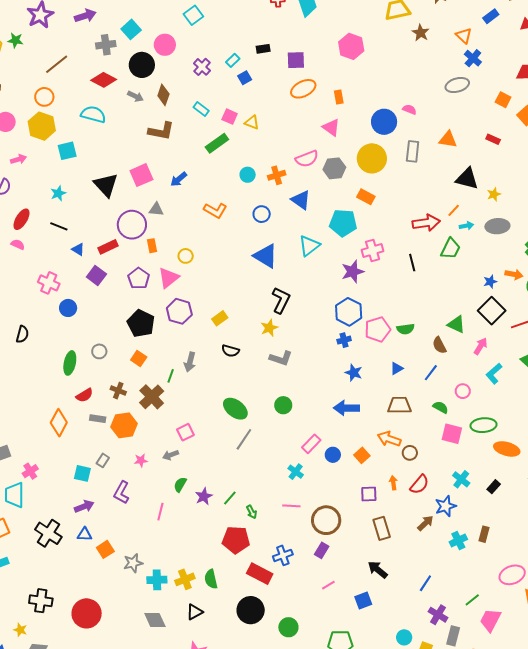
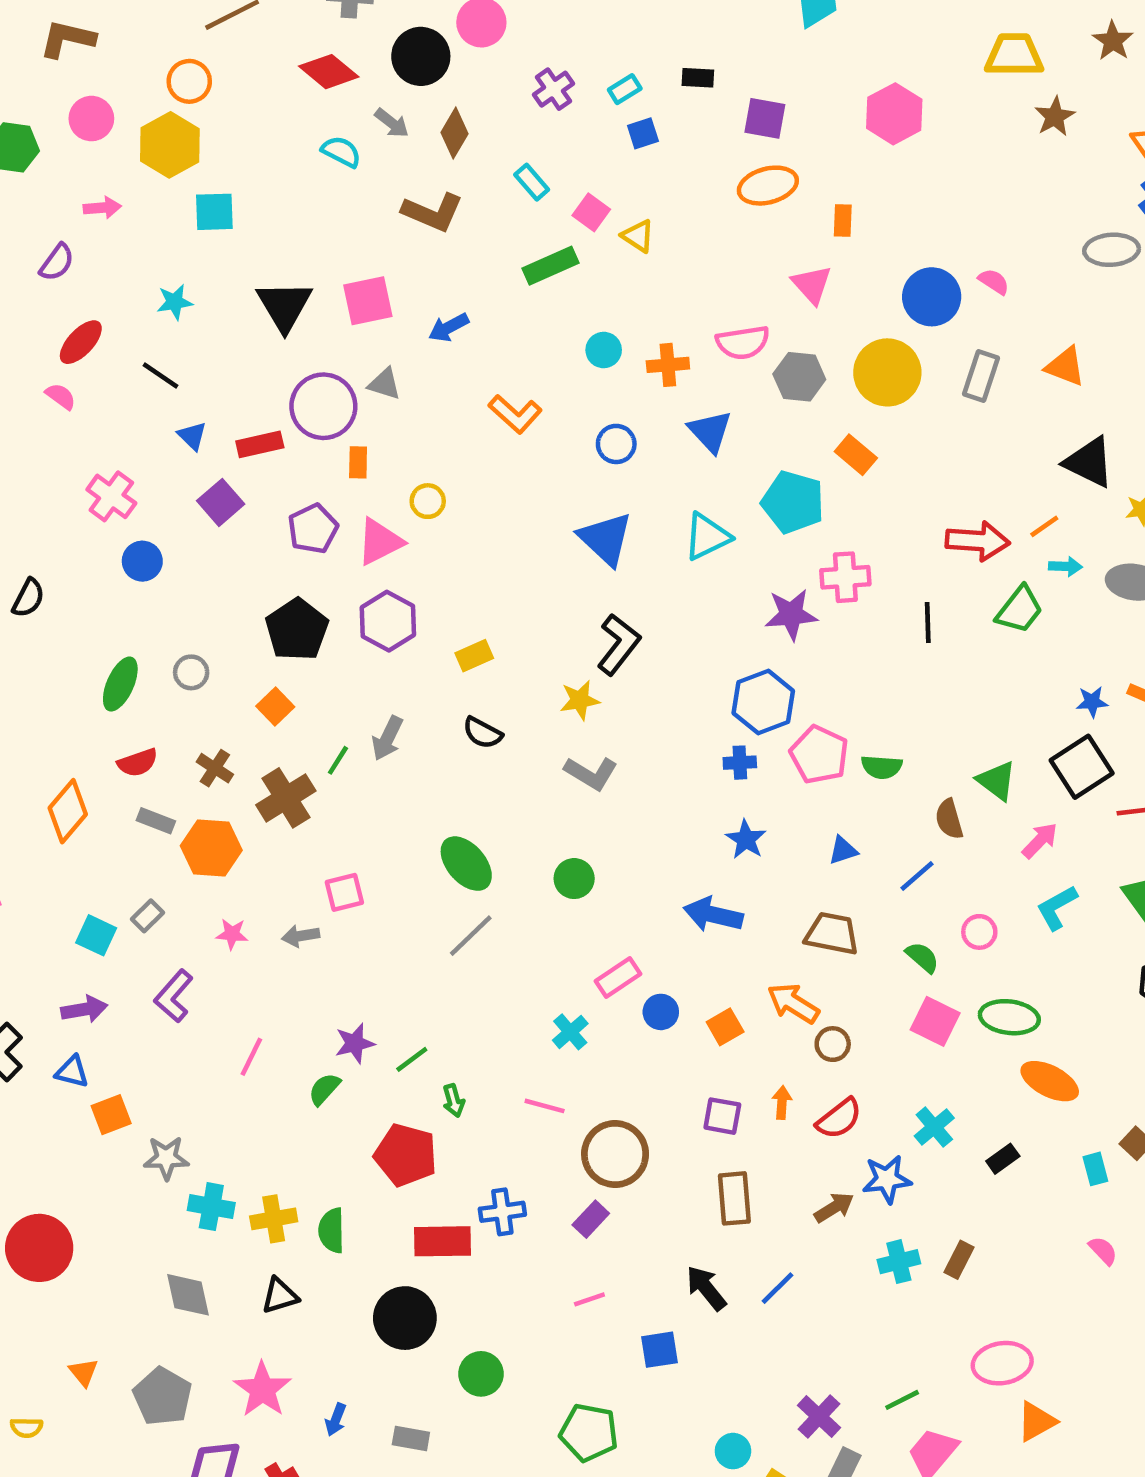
cyan semicircle: (93, 114) -> (341, 152), moved, size x0.7
pink pentagon: (378, 329) -> (819, 755), turned 30
green semicircle: (180, 485) -> (324, 1089), moved
red rectangle: (260, 574) -> (442, 1241), turned -40
blue line: (425, 583) -> (777, 1288), moved

